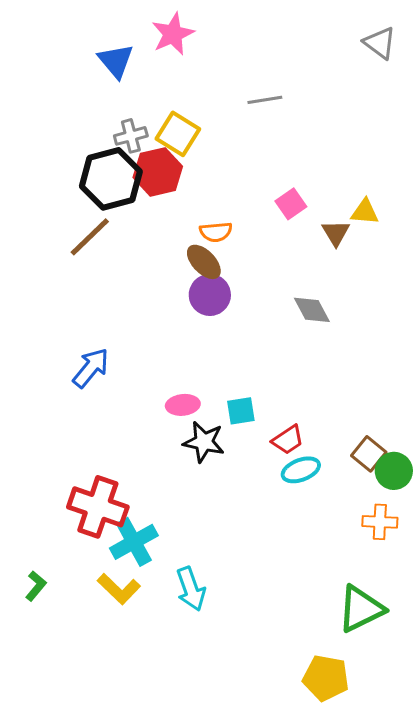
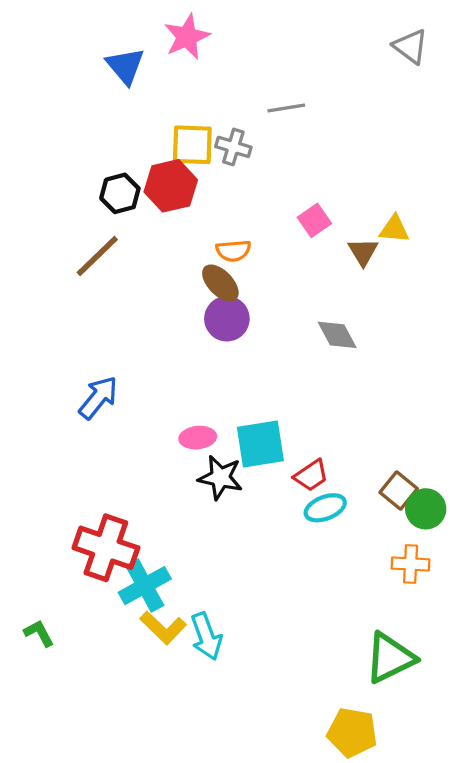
yellow square: (178, 134) -> (192, 145), turned -30
gray cross: (131, 136) -> (233, 147), moved, turned 32
black hexagon: (111, 179) -> (120, 193), size x0.6
cyan square: (241, 411) -> (260, 444), size x1.6
green L-shape: (36, 586) -> (39, 633), turned -68
yellow L-shape: (119, 589) -> (163, 628), moved

